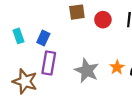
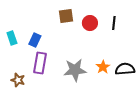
gray star: (87, 71) -> (75, 70), turned -30
brown star: (25, 81) -> (18, 80), size x0.6

